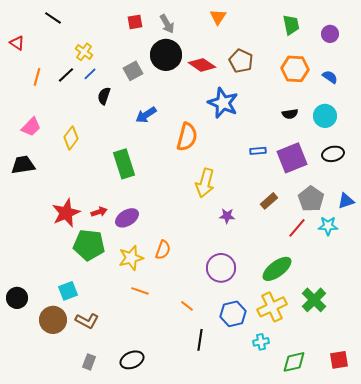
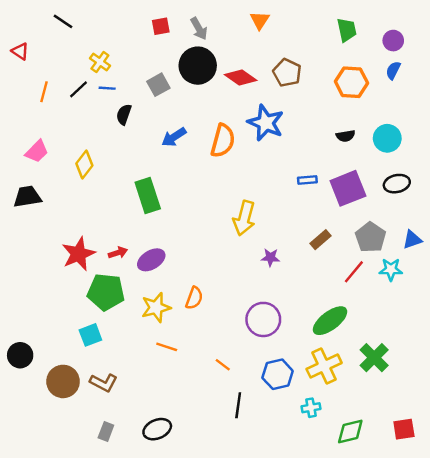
blue line: (90, 74) -> (107, 88), turned 48
blue semicircle: (330, 77) -> (393, 70), moved, turned -98
orange semicircle: (187, 137) -> (223, 141), moved
cyan square: (68, 291) -> (90, 335), moved

